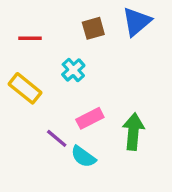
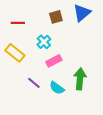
pink rectangle: (90, 118) -> (54, 61), moved
cyan semicircle: (83, 157) -> (57, 88), moved

